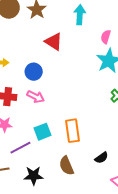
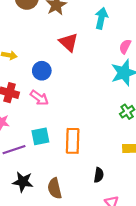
black semicircle: (101, 158) -> (99, 175), turned -56
brown semicircle: (66, 166) -> (55, 188), moved

